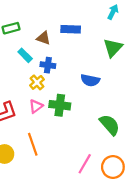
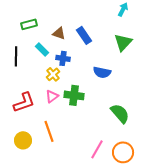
blue rectangle: (71, 29) -> (84, 35), moved, turned 54

